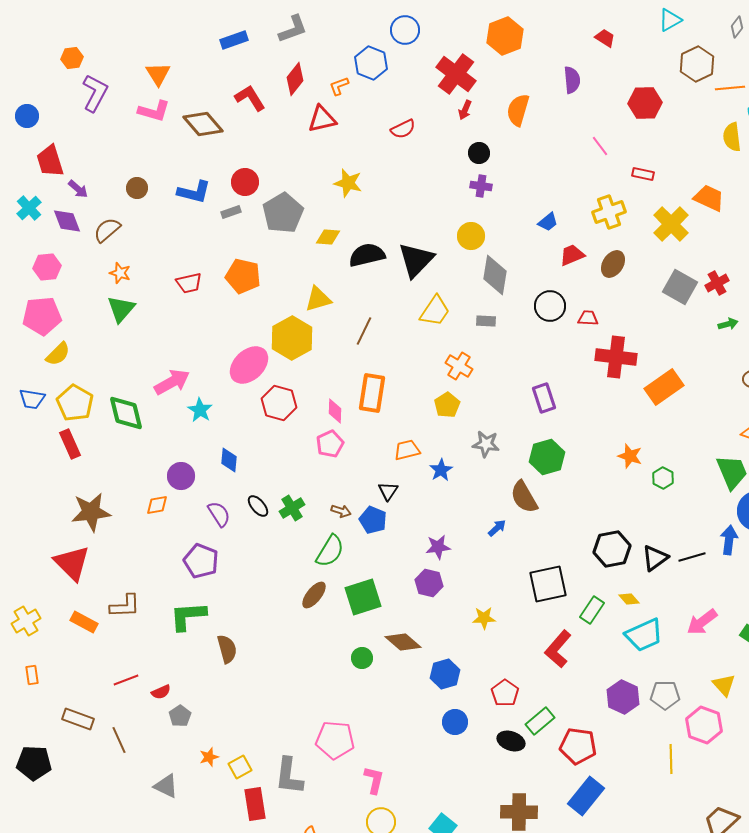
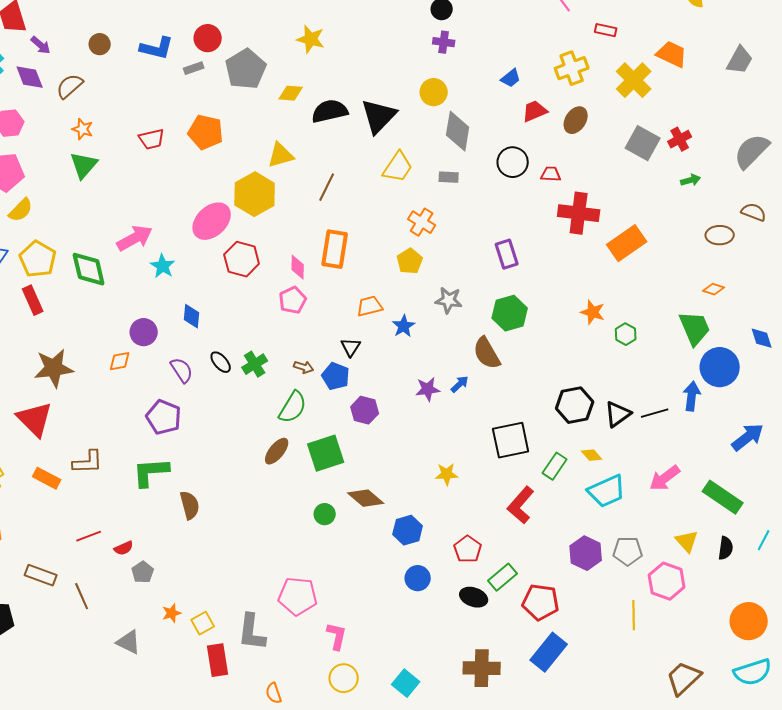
purple star: (438, 547) -> (428, 389), moved
purple hexagon: (429, 583) -> (365, 410), moved

